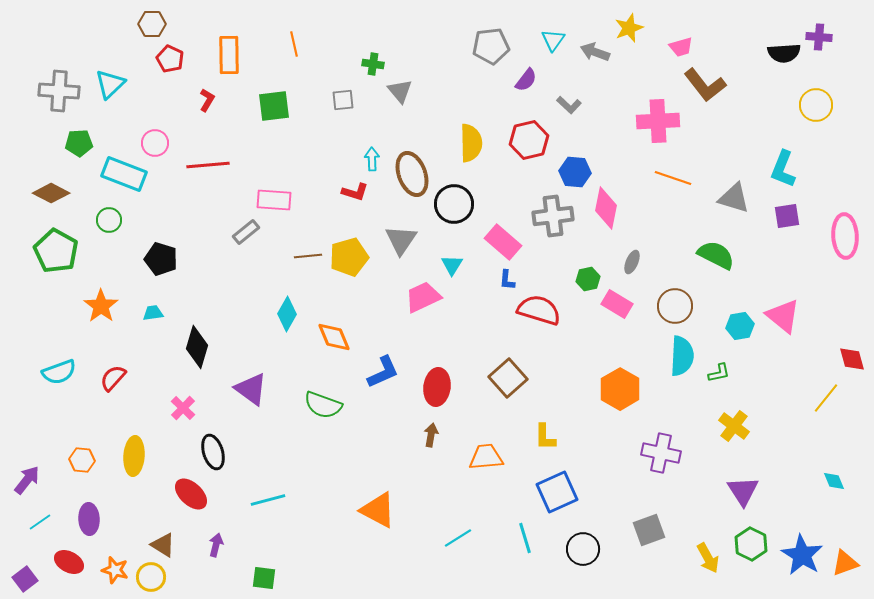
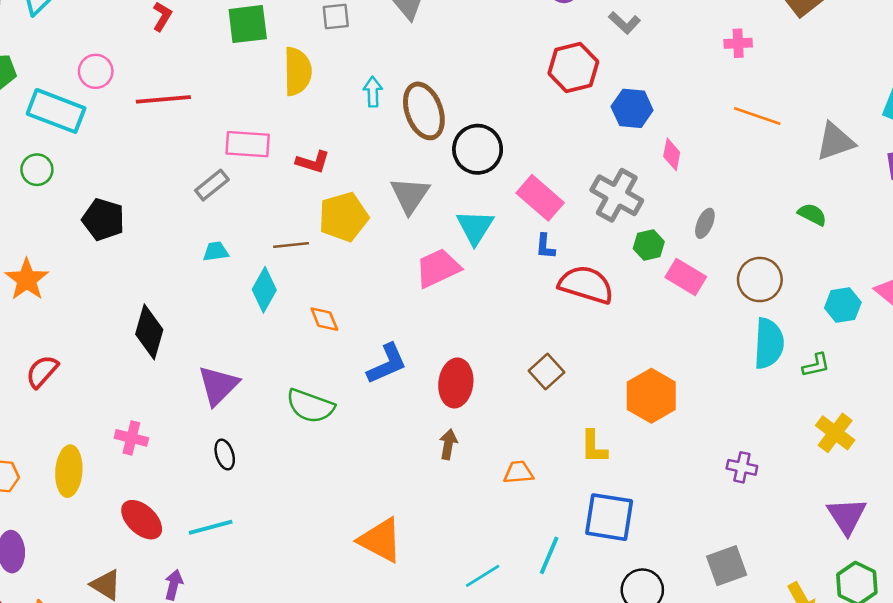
pink cross: (658, 121) -> (738, 43), size x0.5
yellow semicircle: (471, 143) -> (297, 71), moved
red L-shape: (355, 192) -> (313, 162), moved
gray triangle: (734, 198) -> (835, 142), turned -36
pink diamond: (606, 208) -> (672, 154), size x0.6
gray cross: (553, 216) -> (617, 195), moved, turned 36
green semicircle: (716, 255) -> (812, 214), size x0.6
brown line: (308, 256) -> (291, 245), moved
cyan triangle: (452, 265) -> (475, 227), size x1.4
cyan trapezoid: (153, 313) -> (216, 251), moved
orange diamond: (334, 337) -> (324, 319), size x0.7
brown square: (508, 378) -> (547, 371), size x0.7
purple triangle: (251, 389) -> (218, 386), turned 39
orange hexagon: (620, 389) -> (651, 396), moved
pink cross: (183, 408) -> (131, 438), moved, turned -30
black ellipse: (213, 452) -> (225, 455), moved, size x0.7
purple cross: (661, 453) -> (742, 467), size x0.6
orange trapezoid: (486, 457) -> (518, 472), size x0.7
blue square: (557, 492) -> (609, 517), turned 33
cyan line: (268, 500) -> (211, 527), moved
cyan line: (525, 538) -> (549, 555), moved, turned 40

